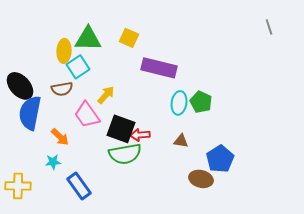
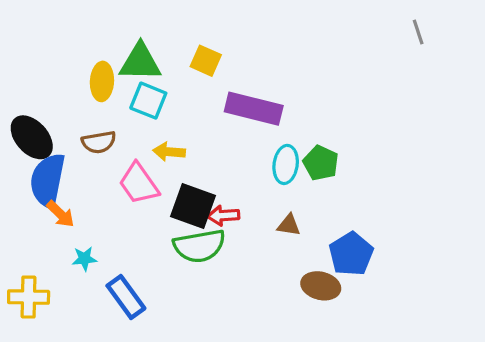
gray line: (269, 27) -> (418, 32), moved
cyan square: (78, 67) -> (148, 101), moved, turned -35
yellow arrow: (106, 95) -> (169, 152), turned -126
orange arrow: (60, 137) -> (60, 214), moved

